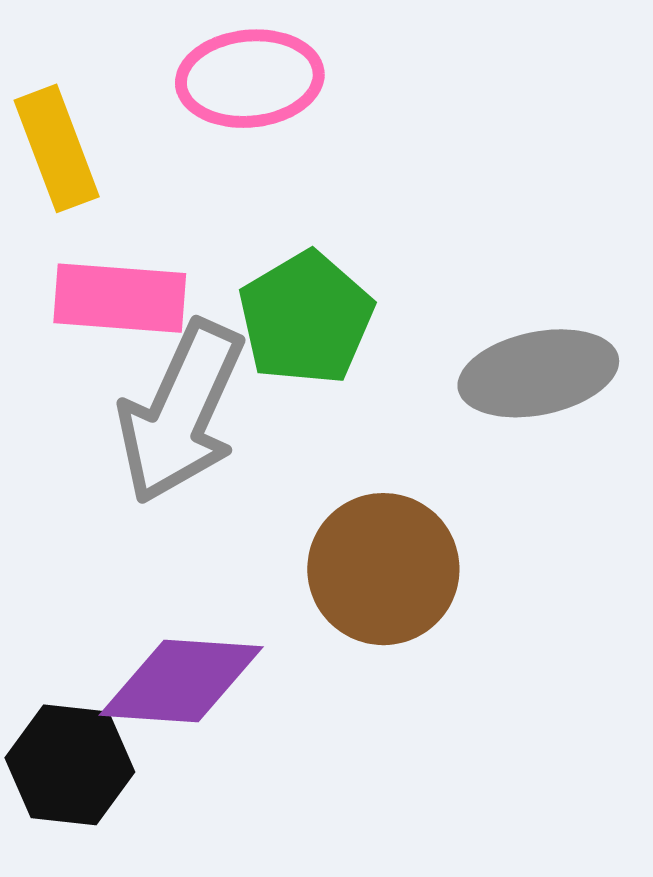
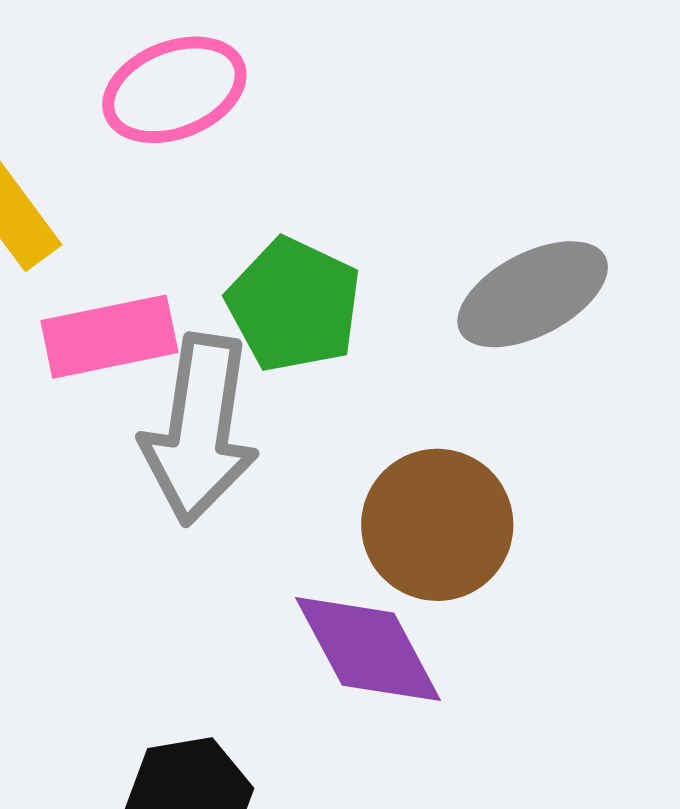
purple diamond: (181, 681) -> (368, 649), moved, turned 74

